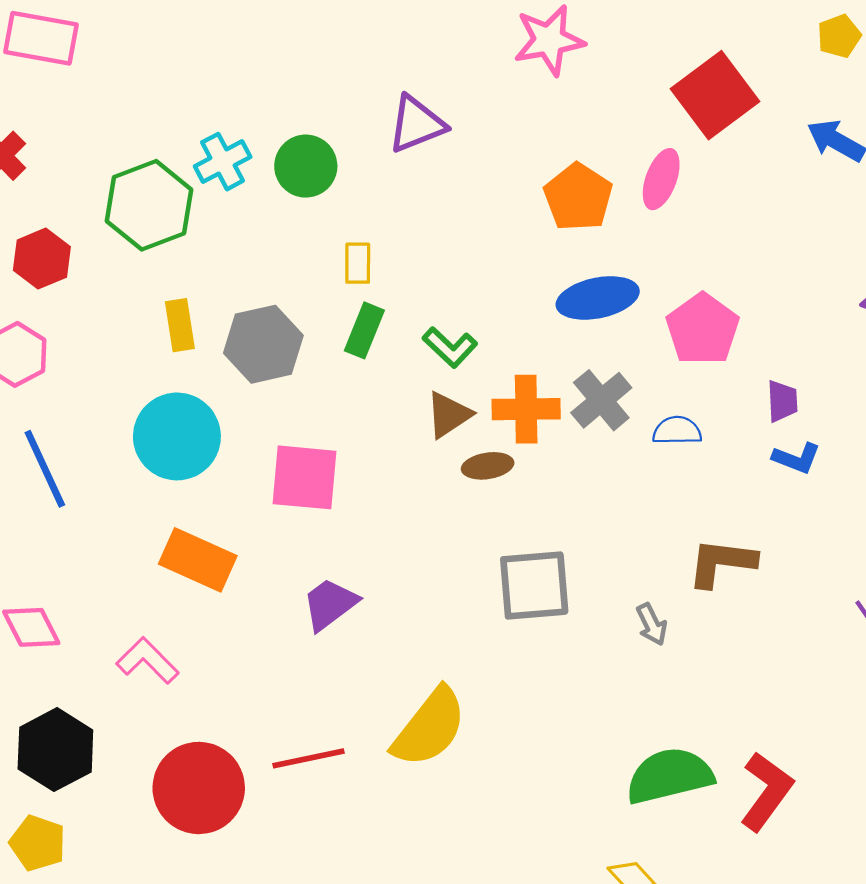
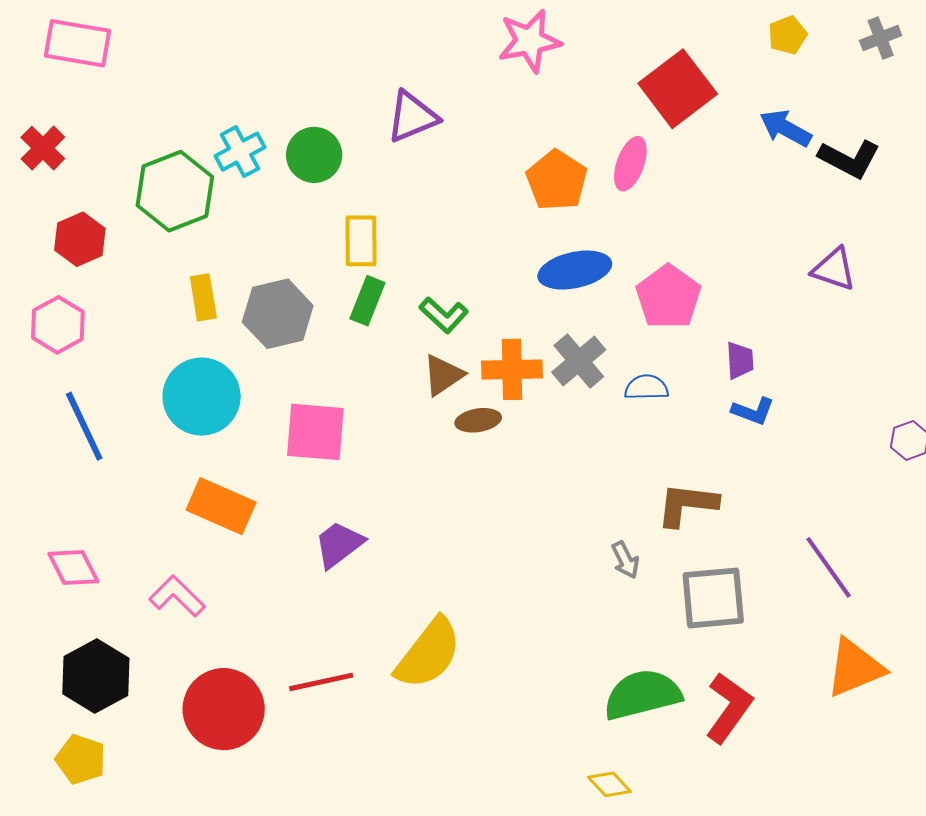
yellow rectangle: (358, 263) -> (361, 241), size x1.4
gray square: (534, 585) -> (713, 598), moved

